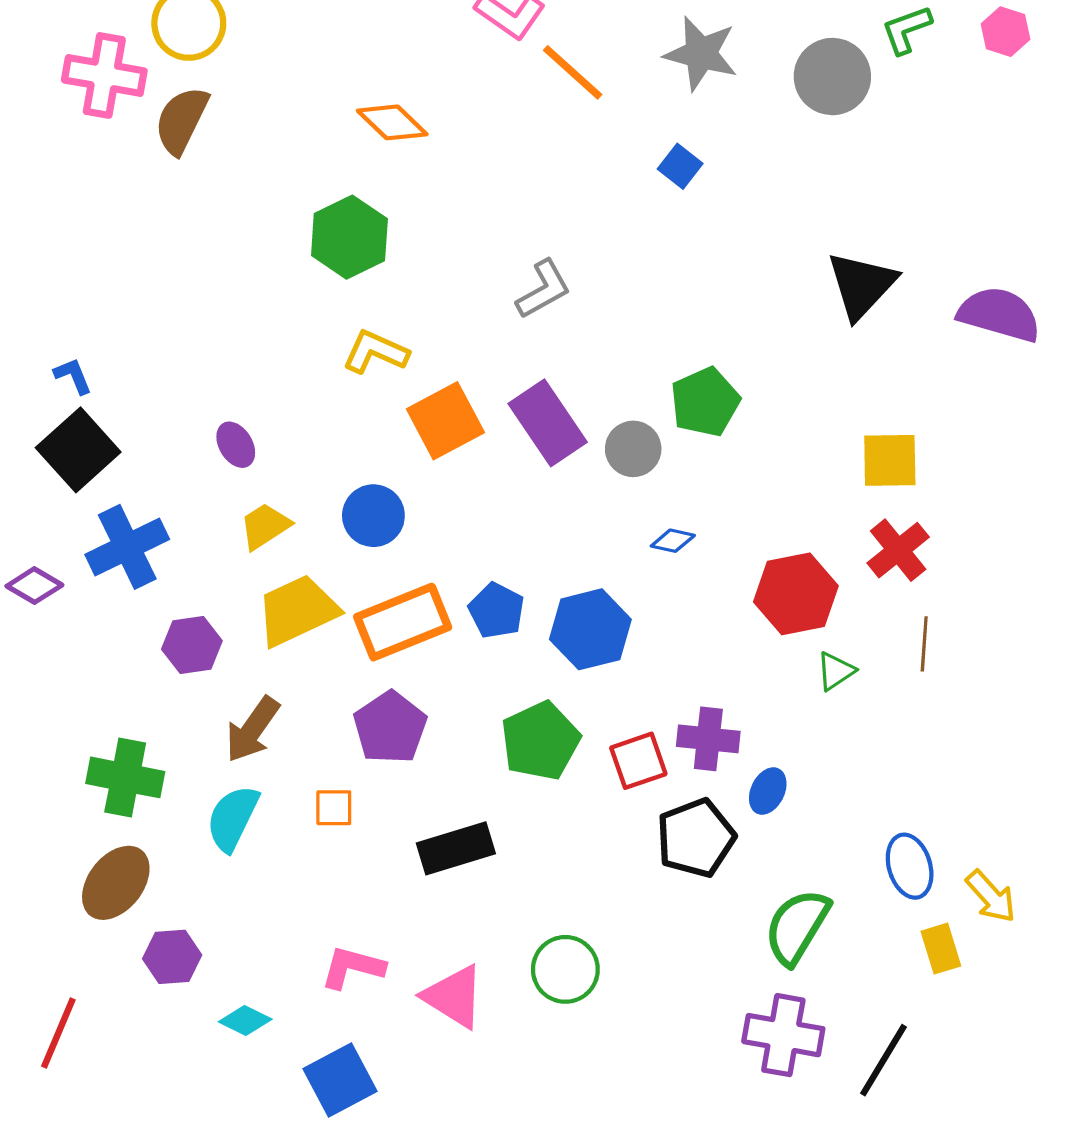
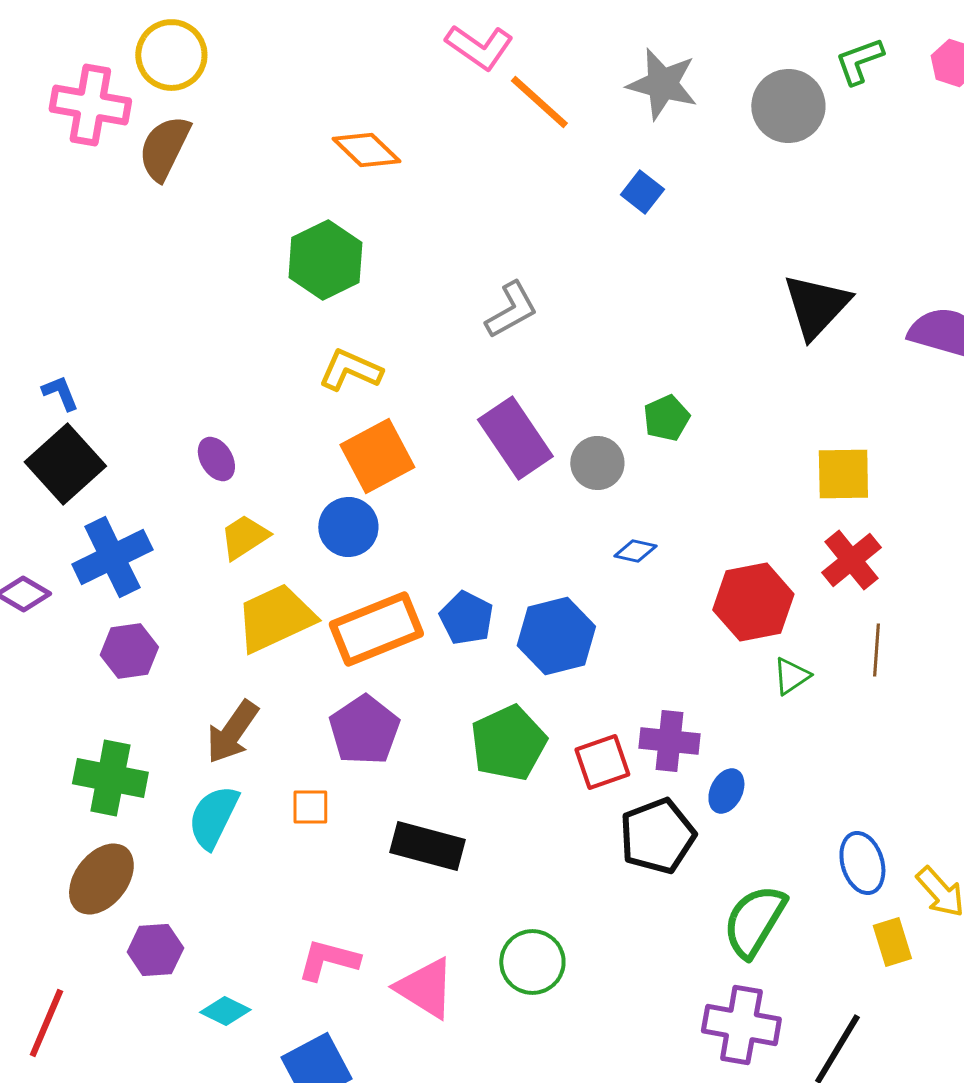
green pentagon: (705, 402) -> (666, 418), size x0.7
orange square: (445, 421) -> (377, 456), moved
purple hexagon: (192, 645) -> (129, 651), moved
black rectangle: (456, 848) -> (427, 846), turned 32

